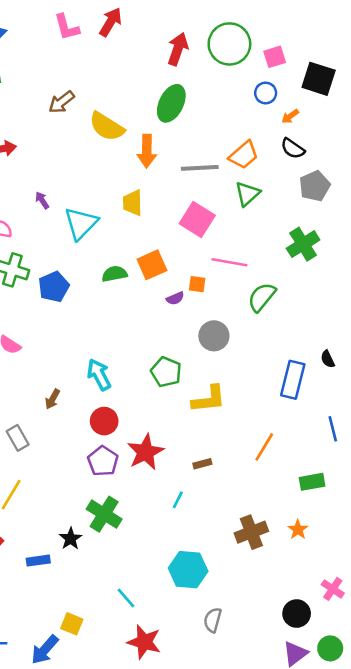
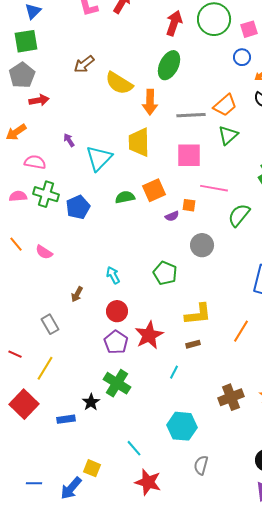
yellow trapezoid: (133, 203) -> (139, 142), size x1.4
pink square: (197, 220) -> (189, 155), turned -32
cyan arrow: (99, 375) -> (113, 275), size x0.7
yellow L-shape: (209, 399) -> (198, 314), moved

